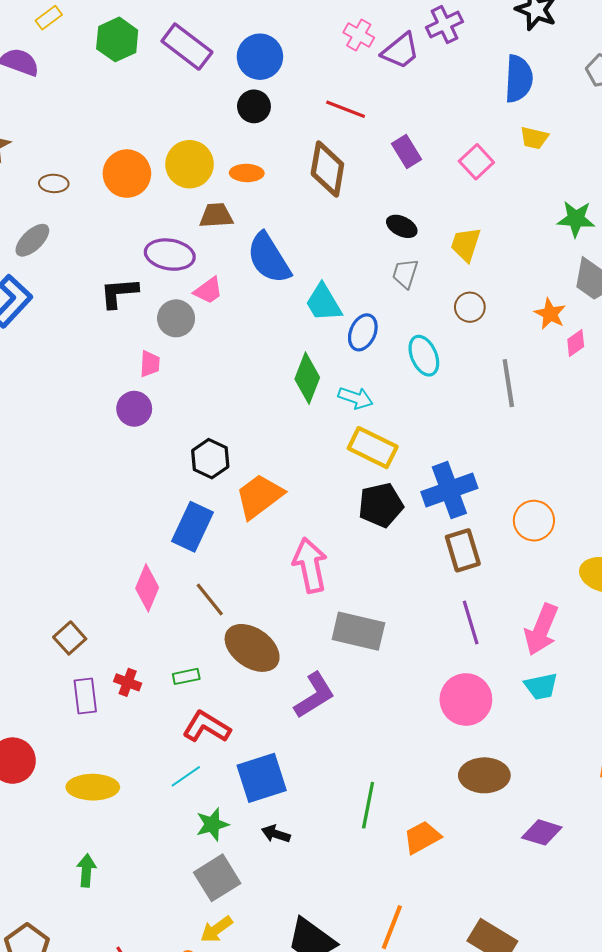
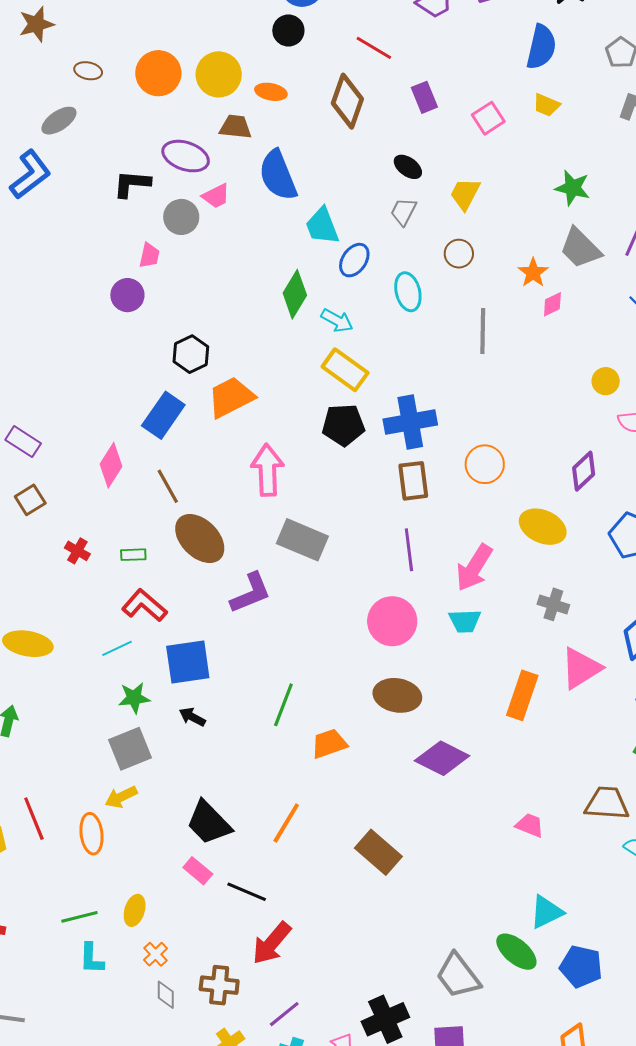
purple rectangle: (85, 696) -> (23, 442), moved, turned -60
purple diamond: (542, 832) -> (442, 758), size x1.4

